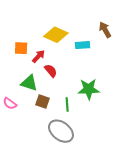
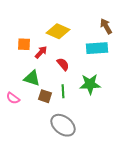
cyan rectangle: (82, 45) -> (97, 48), moved, size x1.5
red semicircle: (51, 71) -> (63, 64), moved
green line: (67, 104) -> (63, 91), moved

